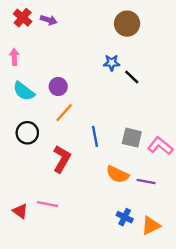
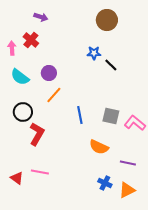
red cross: (23, 18) -> (31, 40), moved
red L-shape: (62, 159) -> (37, 134), moved
purple line: (146, 181) -> (128, 163), moved

